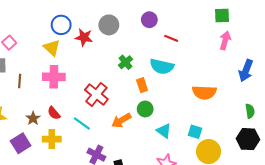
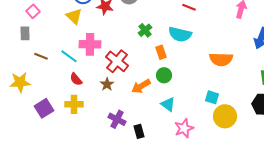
pink cross: (54, 77) -> (90, 44), moved
brown line: (20, 81) -> (41, 56), moved, turned -72
brown star: (33, 118) -> (107, 84), moved
cyan line: (82, 124) -> (69, 56), moved
cyan triangle: (164, 131) -> (168, 104), moved

